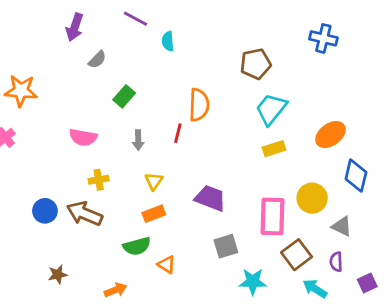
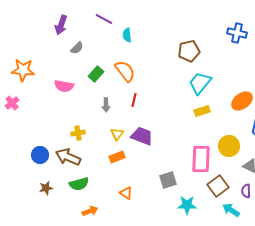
orange semicircle: (199, 105) -> (125, 71), moved, turned -40
pink semicircle: (83, 137) -> (64, 86), moved
purple trapezoid: (210, 198) -> (142, 136), moved
green semicircle: (137, 246) -> (79, 184), moved
brown star: (58, 274) -> (46, 188), moved

